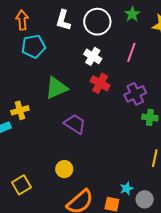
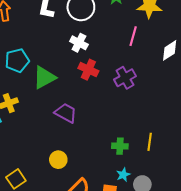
cyan pentagon: (33, 46) -> (17, 60), moved
pink line: (131, 52) -> (133, 36), moved
green cross: (150, 117) -> (120, 146), moved

